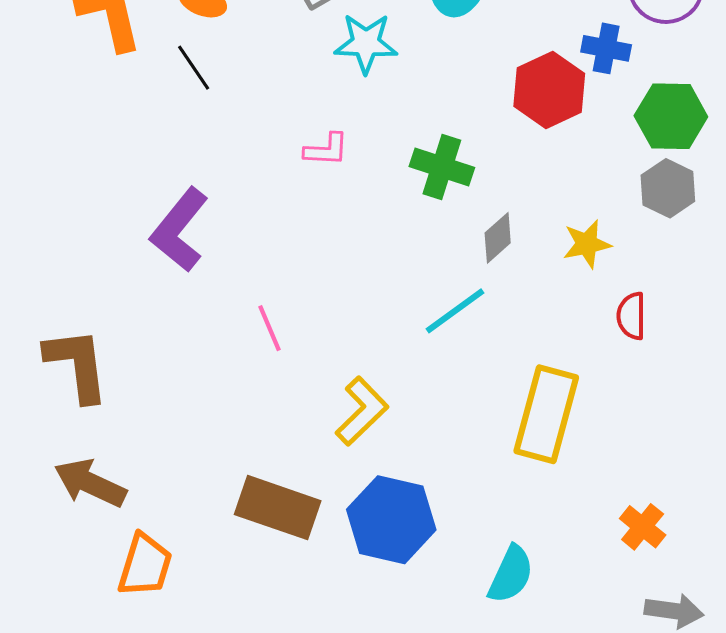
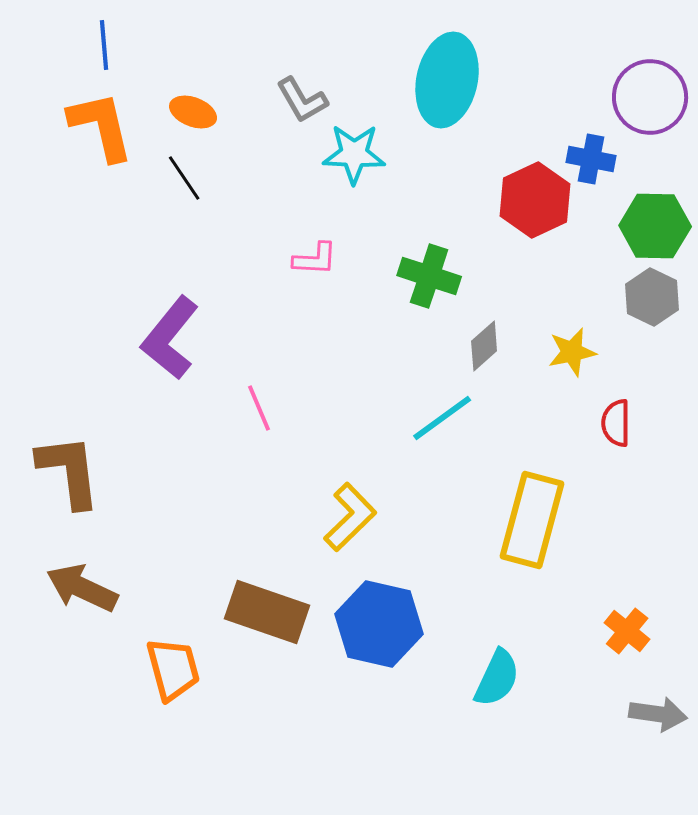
pink line: (270, 328) -> (259, 408), moved
orange trapezoid: (145, 565) -> (173, 669), moved, turned -32

